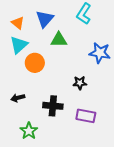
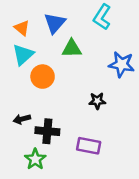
black cross: (53, 106) -> (47, 131), moved
purple rectangle: (86, 116) -> (89, 146), moved

